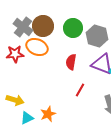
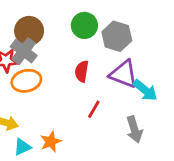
brown circle: (43, 26) -> (29, 31), moved
gray cross: (23, 27) -> (24, 51), moved
orange ellipse: (37, 47) -> (26, 81), moved, turned -35

